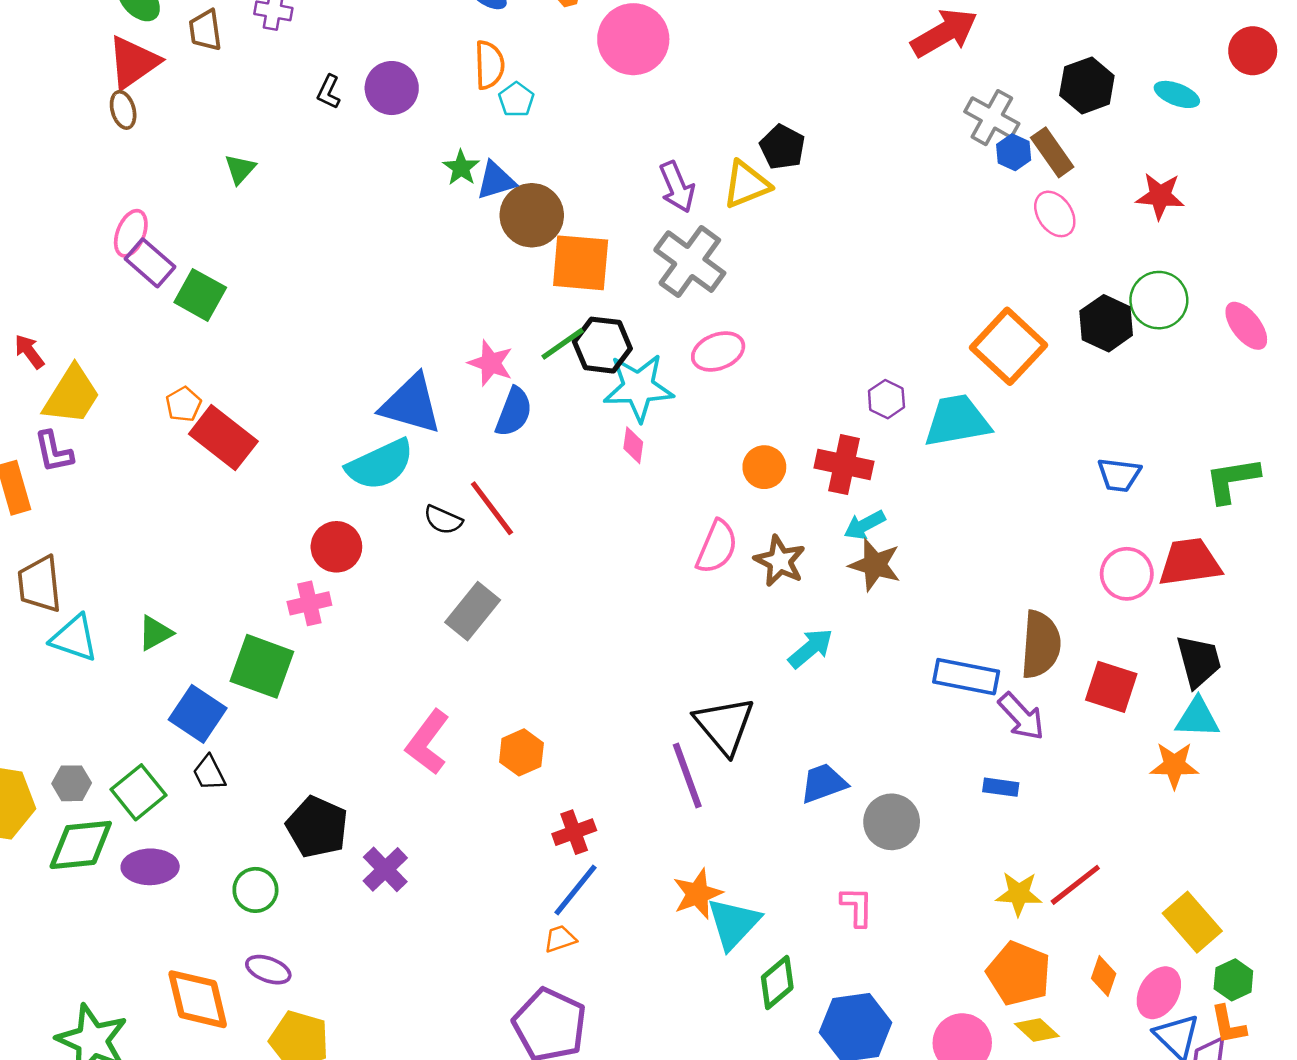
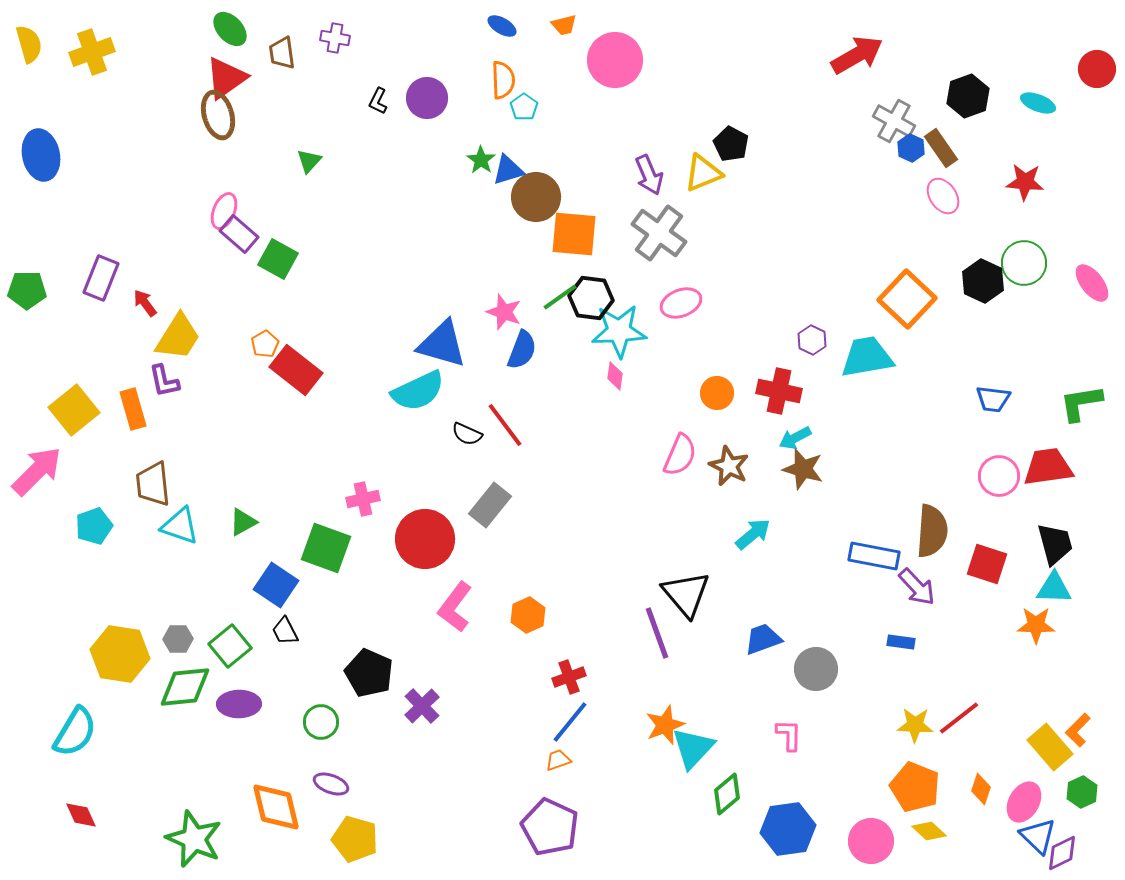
brown ellipse: (123, 110) -> (218, 115), size x1.6
red circle: (336, 547) -> (425, 539), moved, size x1.5
orange L-shape: (1228, 1025) -> (1078, 730), moved, turned 56

